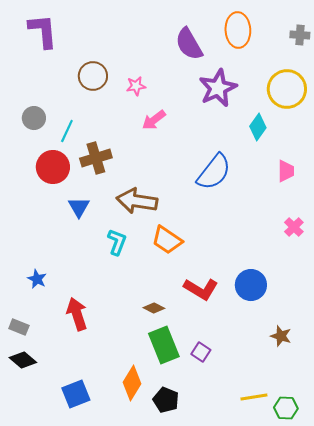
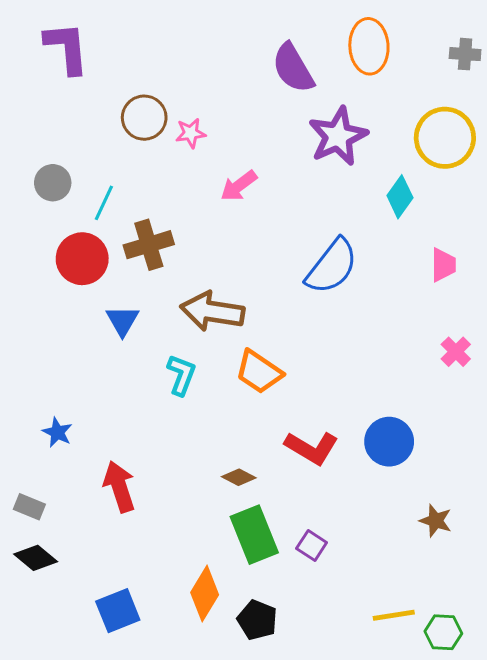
pink star: (136, 86) -> (191, 133), moved

